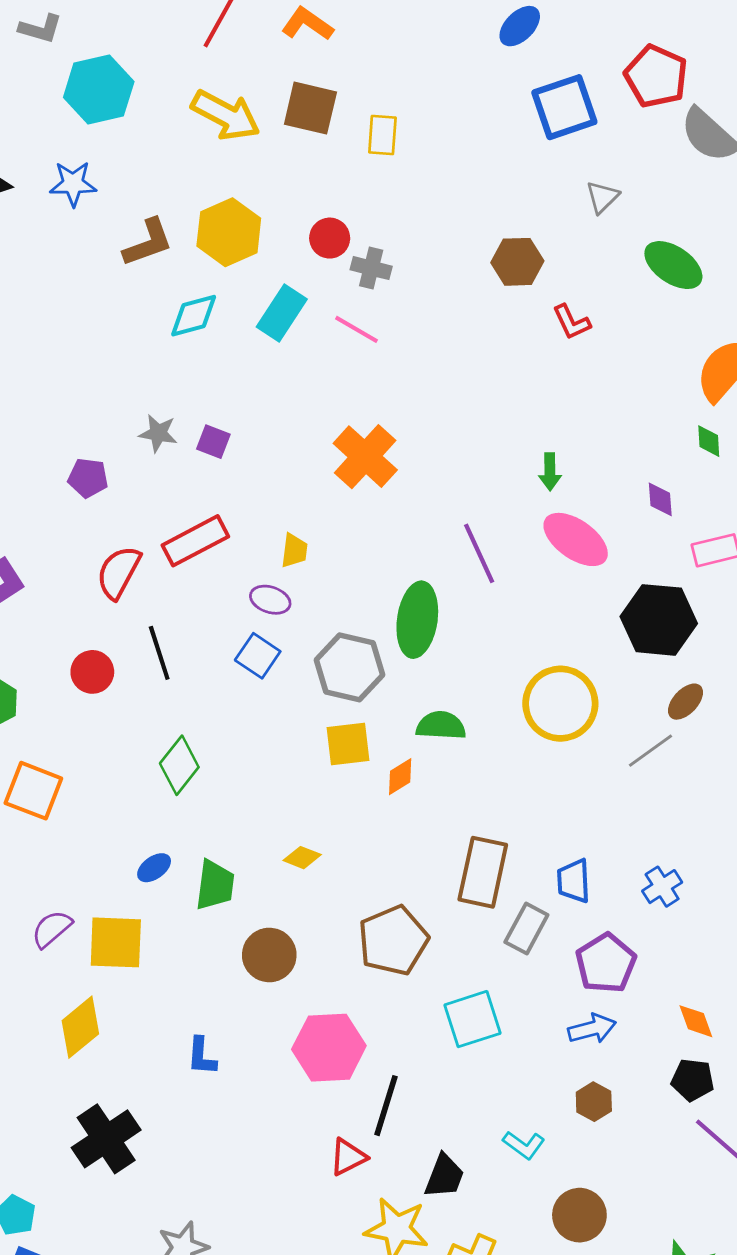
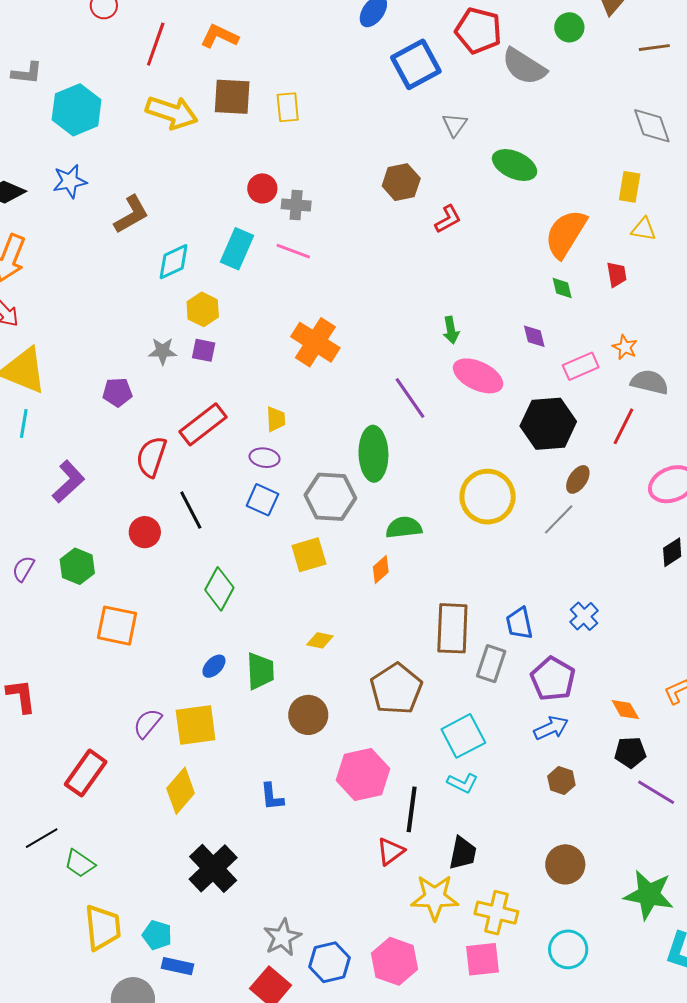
yellow hexagon: (229, 232) -> (203, 309), moved, size x0.7
red L-shape: (572, 322) -> (448, 219), turned -84
yellow square: (348, 744) -> (309, 555), moved
cyan L-shape: (524, 1145) -> (462, 783), moved

